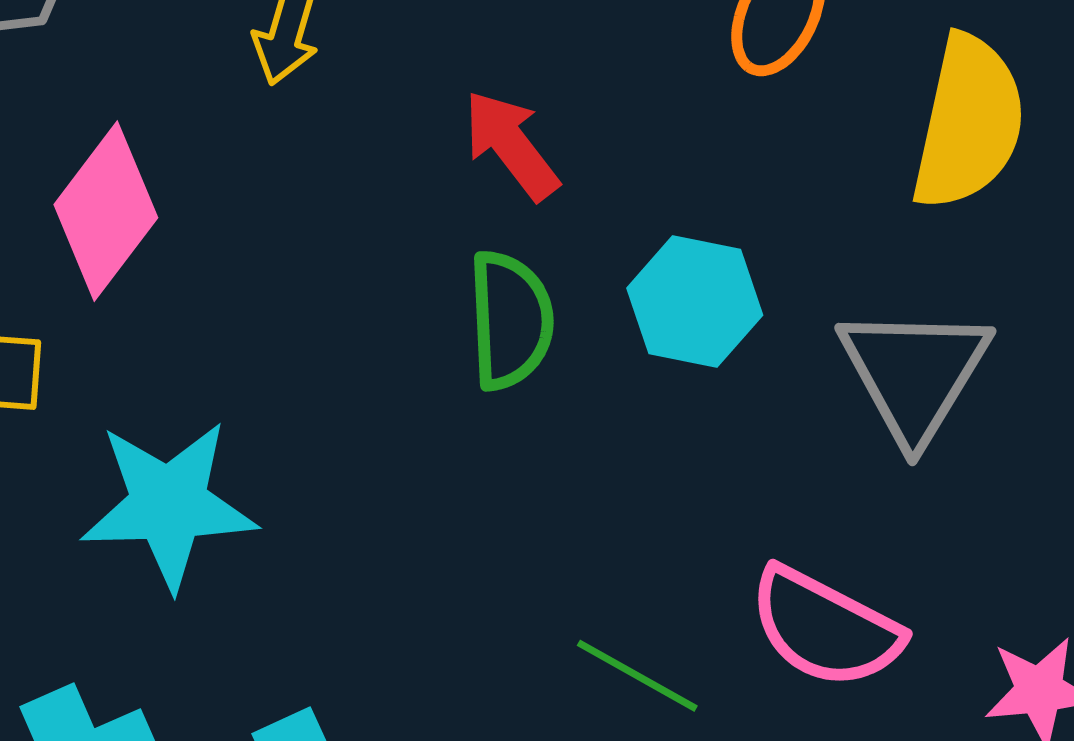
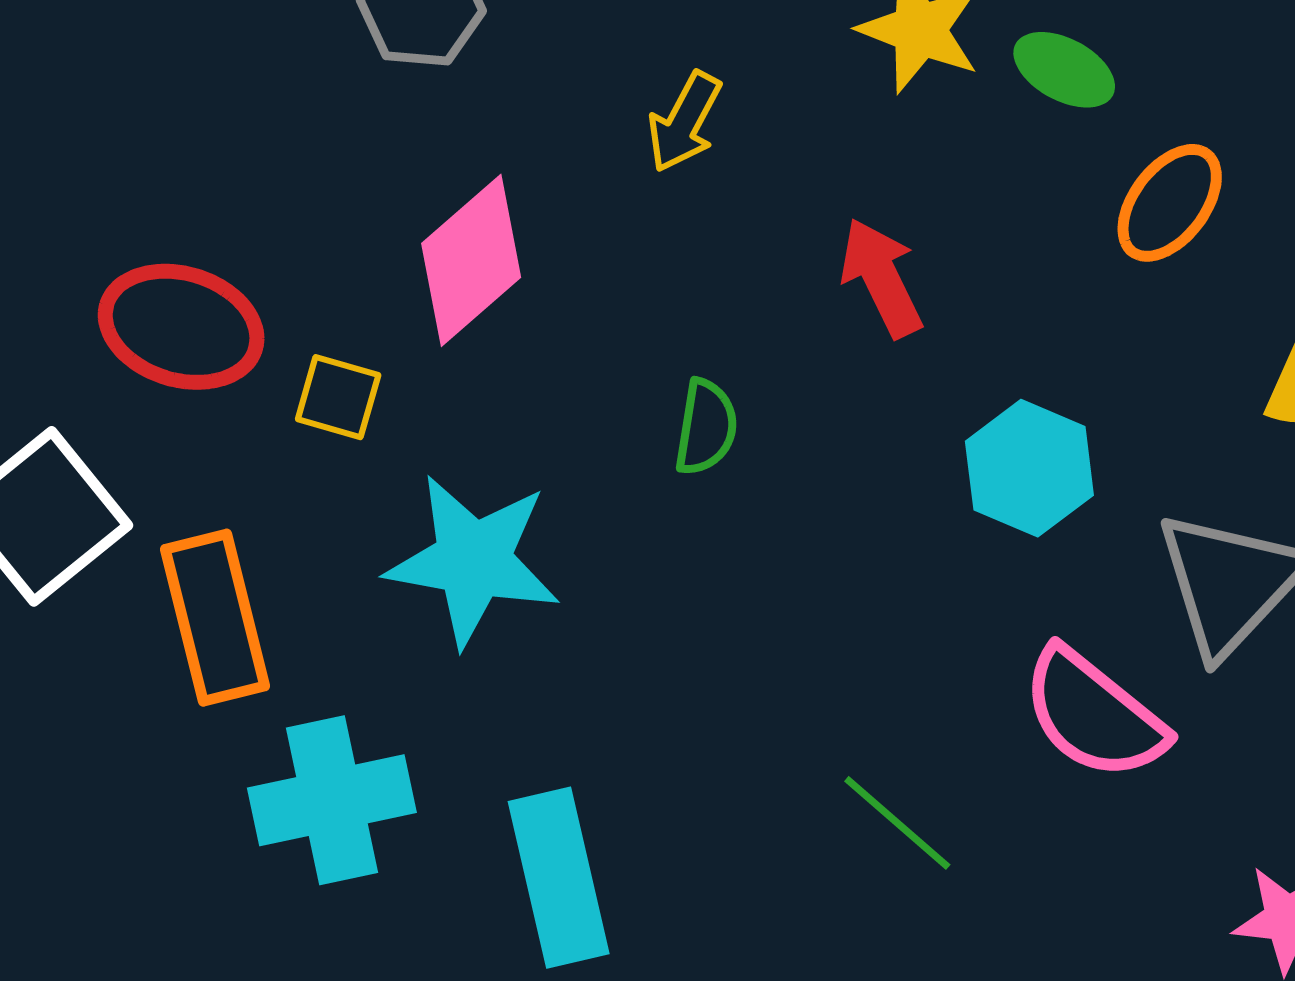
green semicircle: (510, 320) -> (706, 427), moved, size x0.7
pink semicircle: (825, 628) -> (1094, 714), moved

